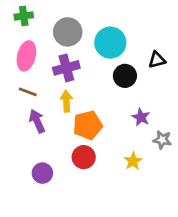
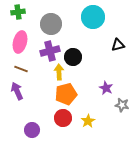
cyan circle: (110, 43) -> (93, 17), moved
black circle: (125, 76) -> (73, 57), moved
yellow arrow: (66, 101) -> (59, 72), moved
purple arrow: (37, 121) -> (17, 91), moved
yellow star: (133, 161) -> (88, 121), moved

